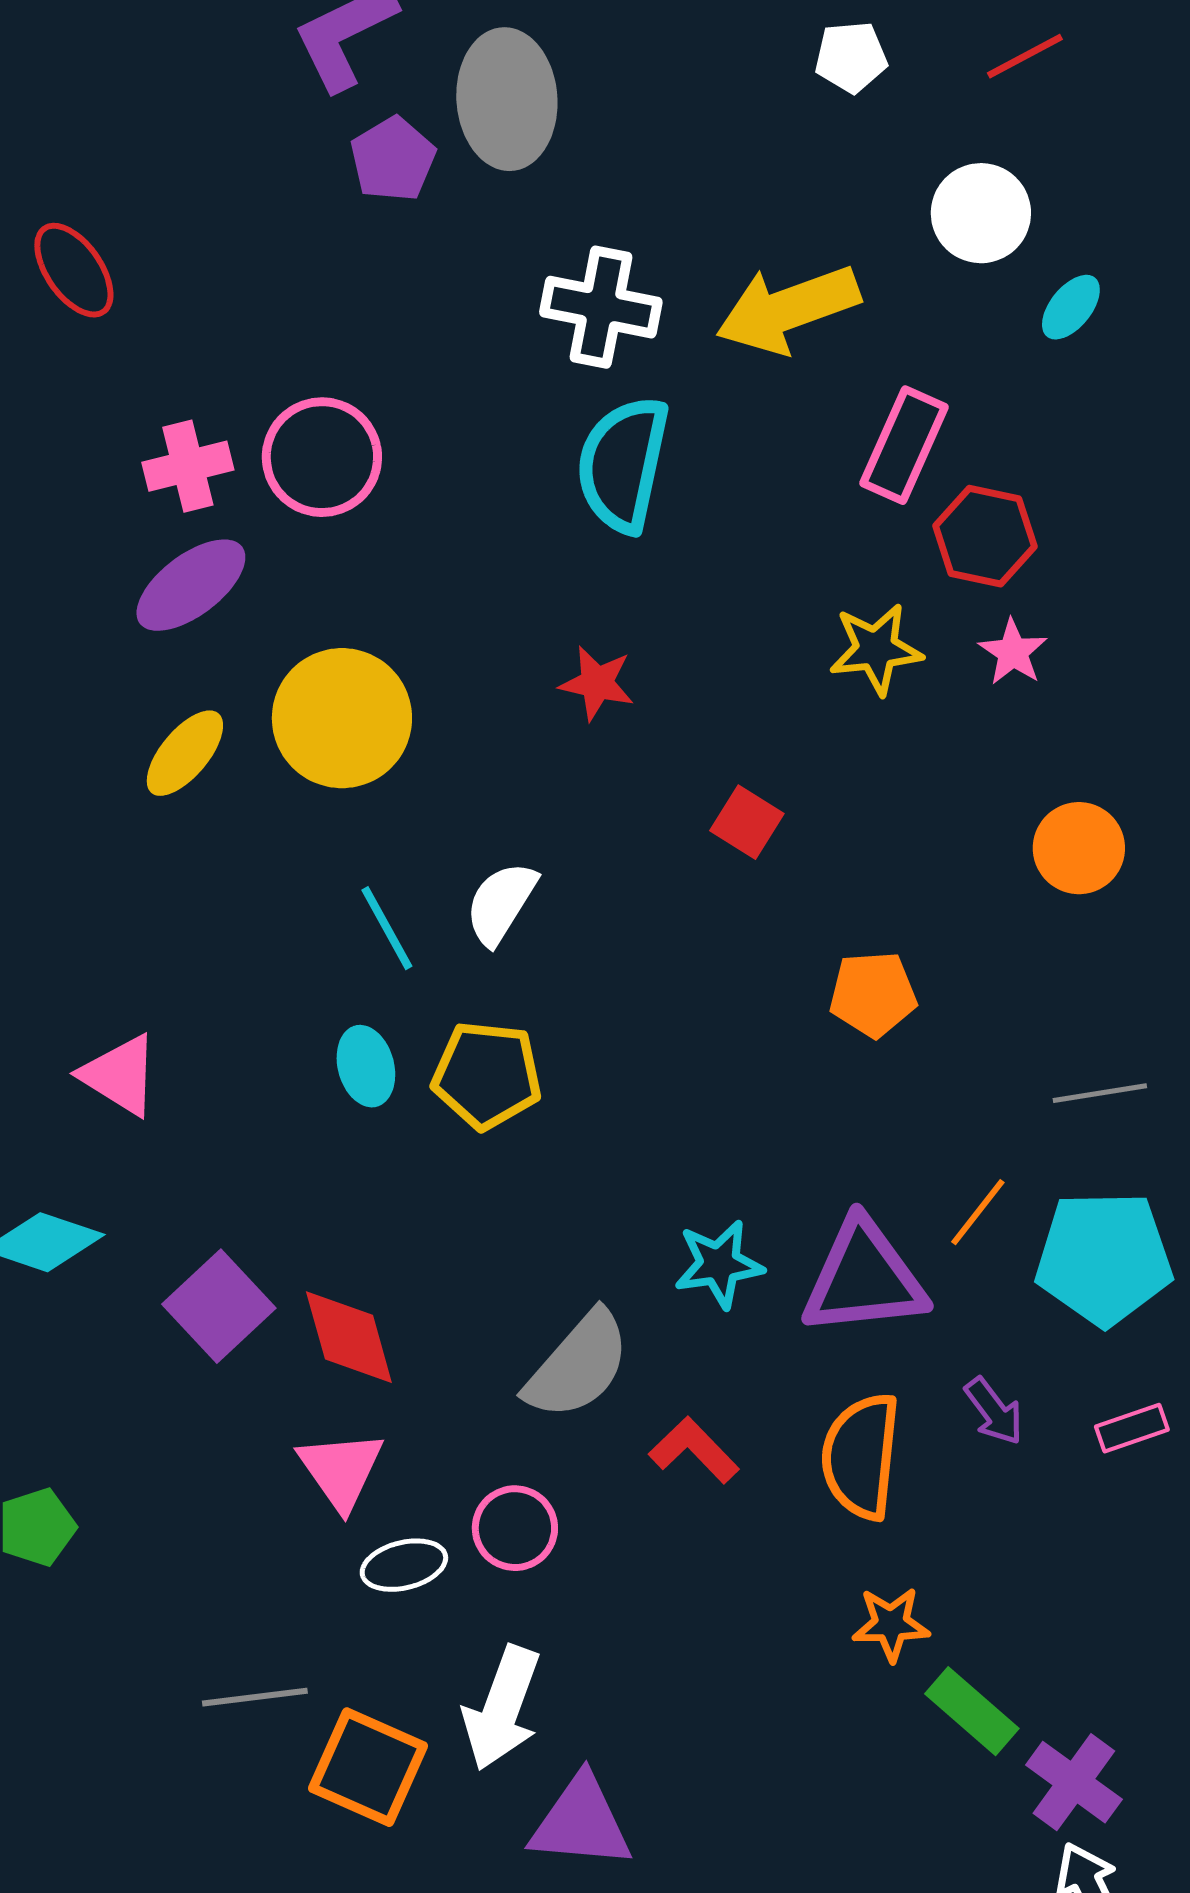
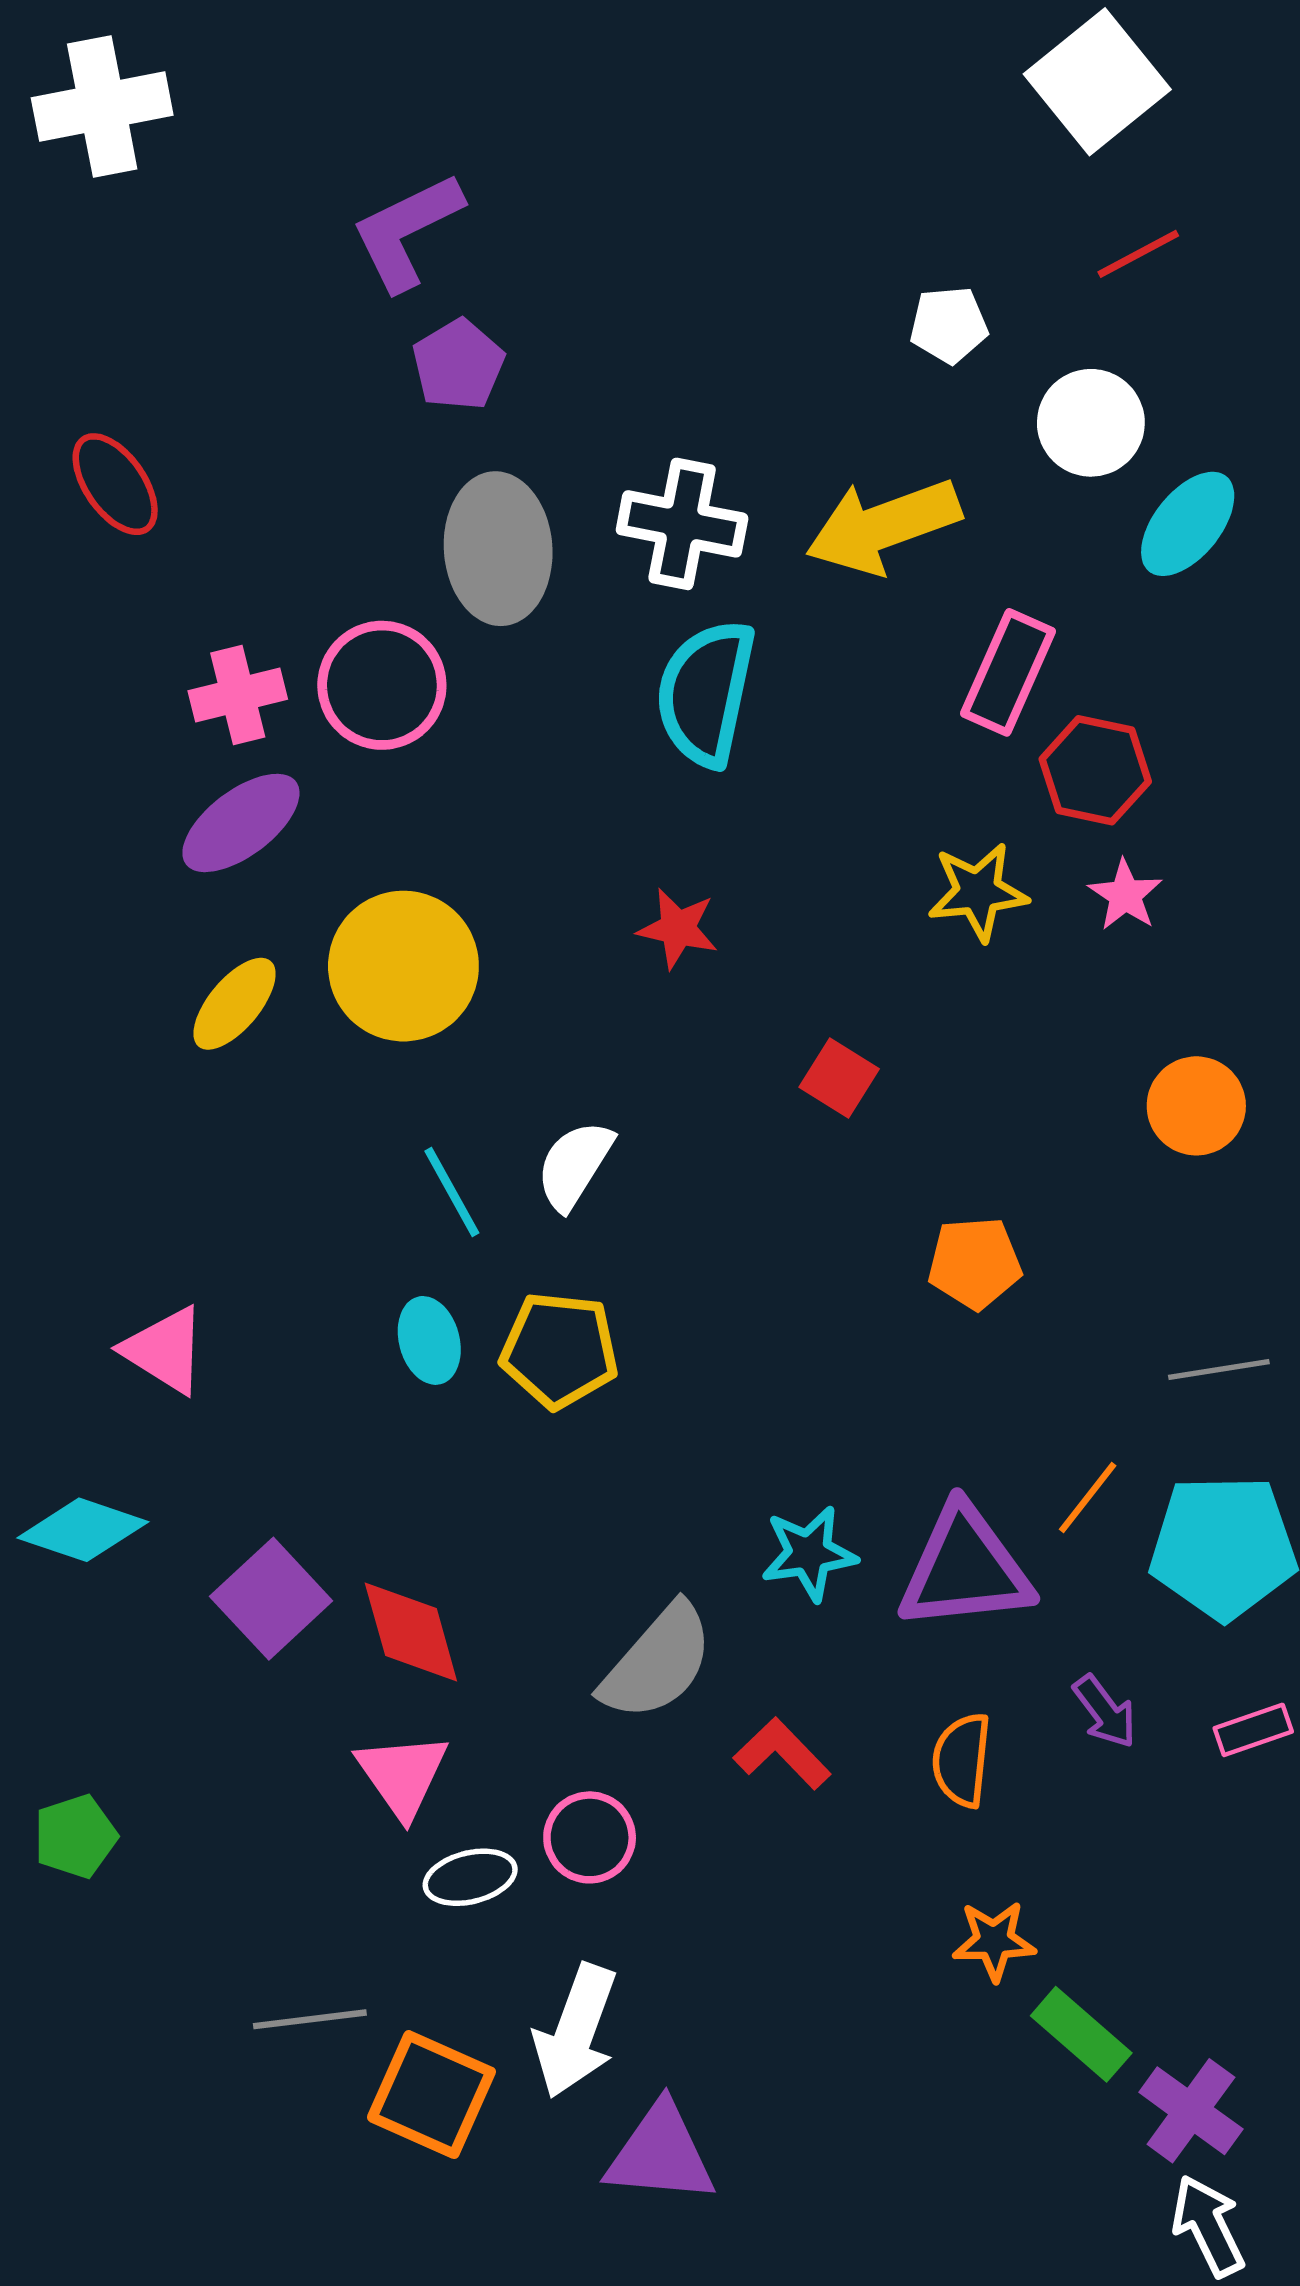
white pentagon: (851, 57) -> (949, 325), moved
gray ellipse: (507, 99) -> (498, 549), moved
cyan ellipse: (1071, 307) -> (1188, 524), size x1.5
orange semicircle: (861, 1456) -> (962, 1760), size x0.7

